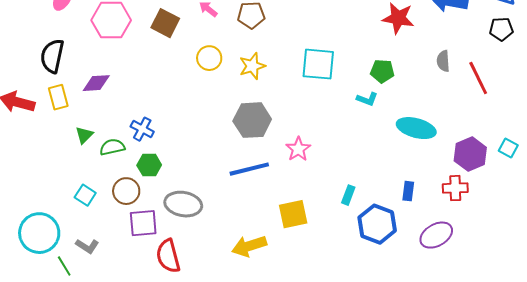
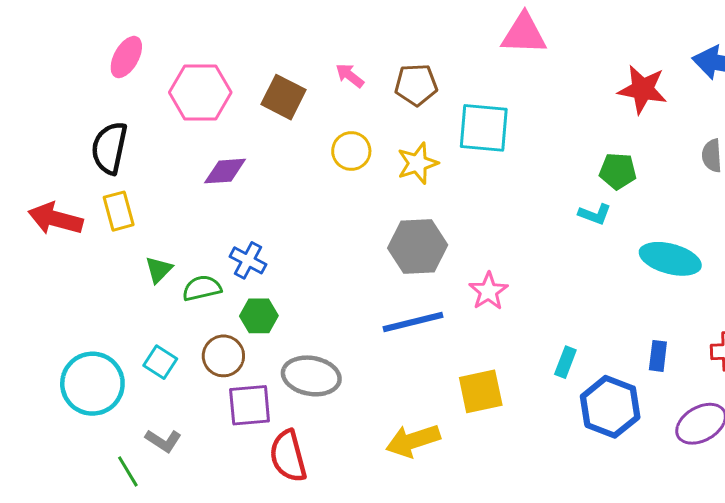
cyan square: (318, 64) -> (484, 128), moved
purple diamond: (96, 83) -> (225, 171), moved
cyan circle: (39, 233) -> (92, 384), moved

